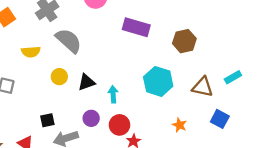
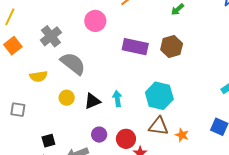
brown hexagon: (184, 41) -> (172, 47), moved
brown triangle: (203, 87) -> (159, 126), moved
cyan arrow: (113, 94) -> (117, 99), moved
black square: (47, 120) -> (48, 141), moved

